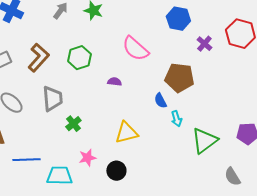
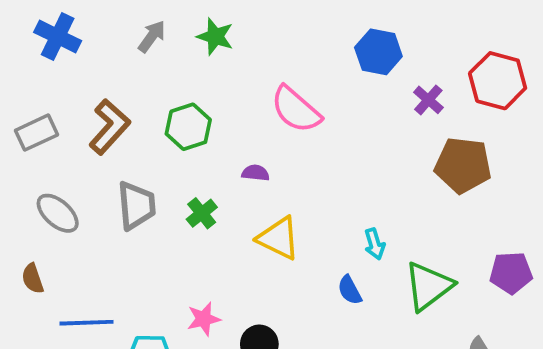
brown pentagon: (179, 78) -> (463, 165), moved
blue semicircle: (160, 101) -> (350, 290), moved
green cross: (73, 124) -> (202, 213), moved
yellow triangle: (126, 133) -> (279, 238), moved, turned 40

